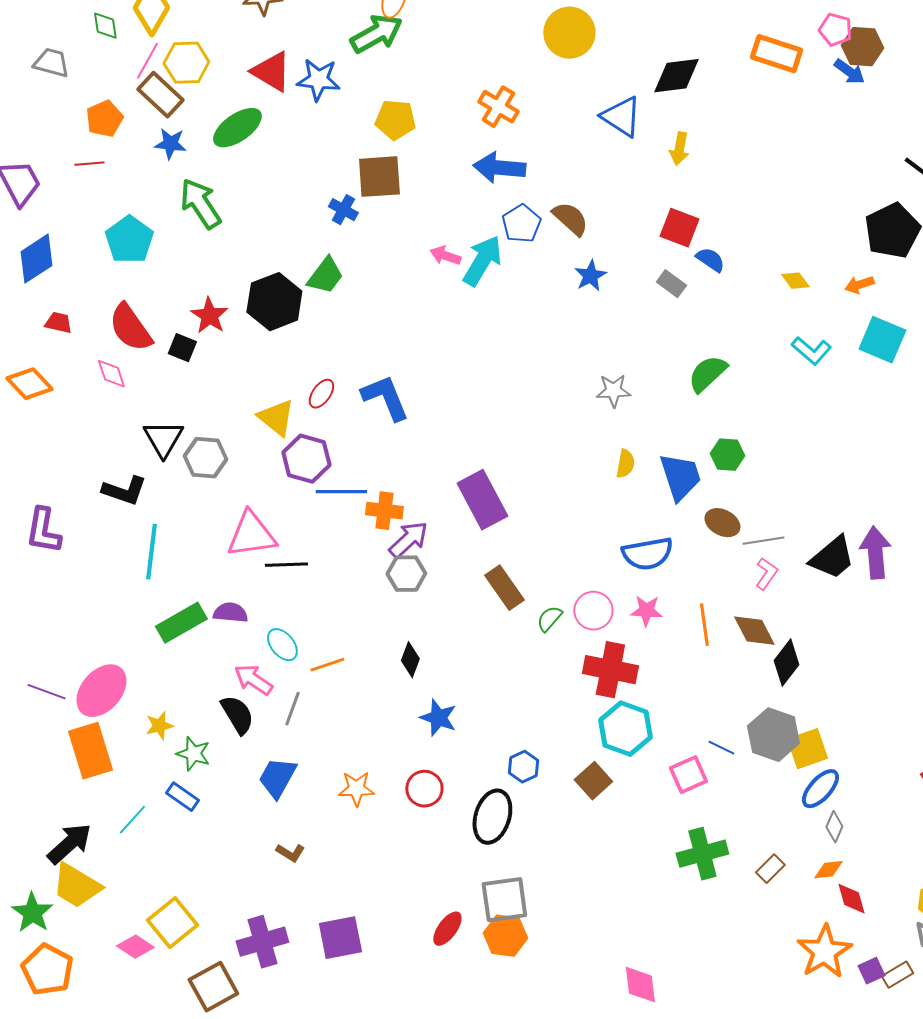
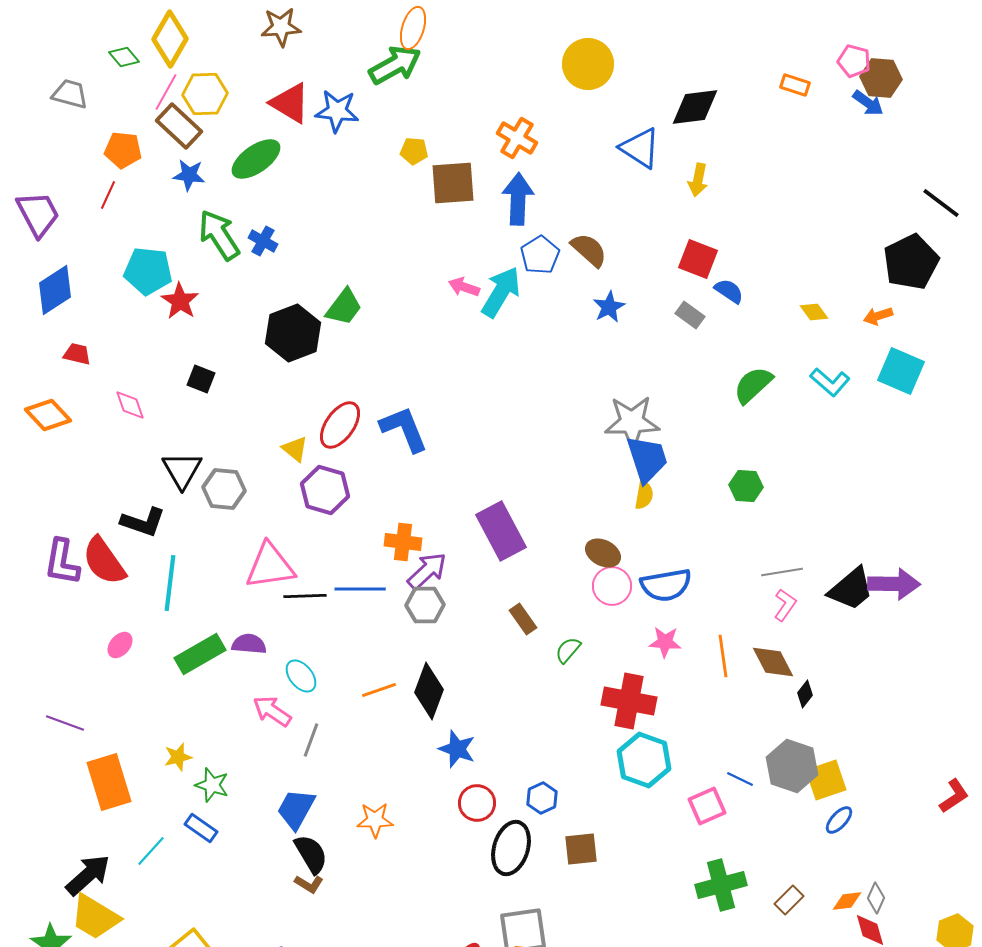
green diamond: (105, 26) -> (124, 57), turned -32
orange rectangle: (776, 54) -> (795, 85), size x0.6
orange pentagon: (104, 119) -> (123, 150), turned 30
yellow pentagon: (395, 120) -> (414, 151), size x0.7
red line: (89, 164) -> (108, 195), turned -60
blue arrow: (499, 168) -> (518, 199), turned 87
brown square: (379, 177) -> (453, 183), moved
blue cross: (343, 210) -> (263, 241), moved
cyan pentagon: (129, 240) -> (148, 271), turned -30
red star: (209, 316) -> (180, 301), moved
red semicircle: (130, 328) -> (104, 561), moved
green semicircle: (707, 374) -> (753, 385), moved
gray star: (613, 391) -> (632, 422), size x1.6
red ellipse: (321, 394) -> (340, 425), size x1.6
yellow triangle: (276, 418) -> (295, 449), size x0.7
blue trapezoid: (680, 477) -> (647, 459), moved
blue line: (341, 492) -> (360, 589), moved
brown ellipse: (722, 523) -> (603, 553), moved
purple arrow: (875, 553) -> (894, 584), turned 96
brown rectangle: (504, 588) -> (523, 619), size x0.7
pink circle: (593, 611) -> (612, 586), moved
black diamond: (410, 660) -> (429, 691), size x1.6
black diamond: (786, 663) -> (805, 694), size x0.6
orange line: (327, 665) -> (379, 690), moved
pink ellipse: (101, 691) -> (120, 645), moved, size x0.5
black semicircle: (237, 715) -> (311, 854), moved
brown square: (593, 781) -> (581, 849), moved, turned 36
red circle: (424, 789) -> (477, 803), moved
blue ellipse: (820, 789) -> (839, 820), size x0.7
gray diamond: (834, 827) -> (876, 898), moved

